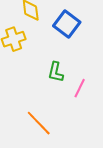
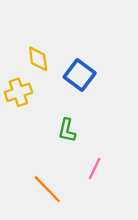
pink line: (80, 88) -> (95, 168), moved

